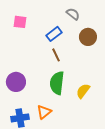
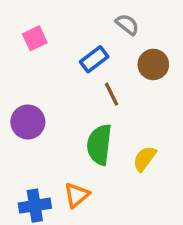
pink square: (20, 22) -> (35, 38), turned -32
brown line: (56, 55) -> (112, 94), moved
purple circle: (16, 82) -> (28, 122), moved

